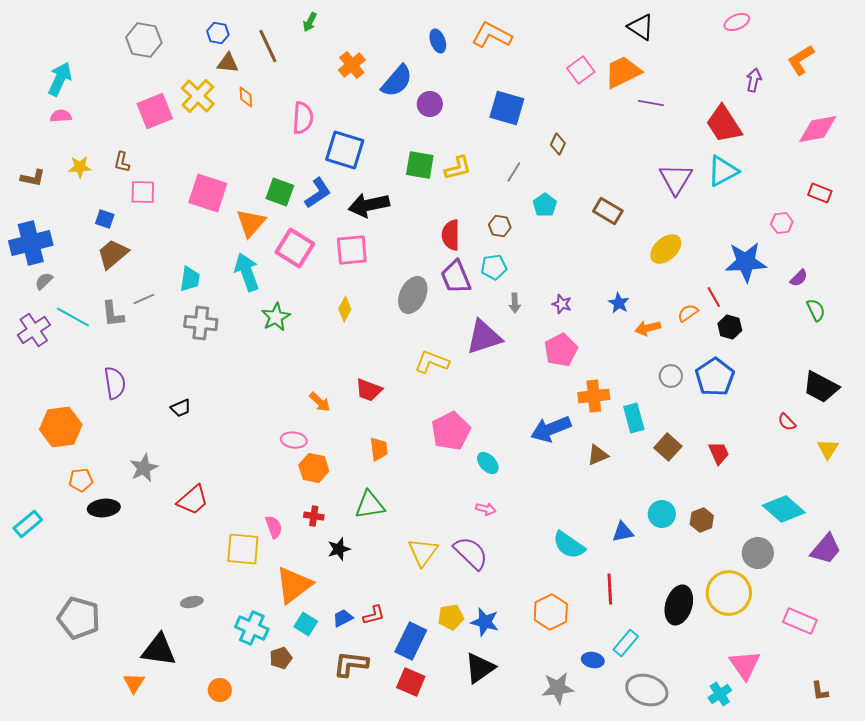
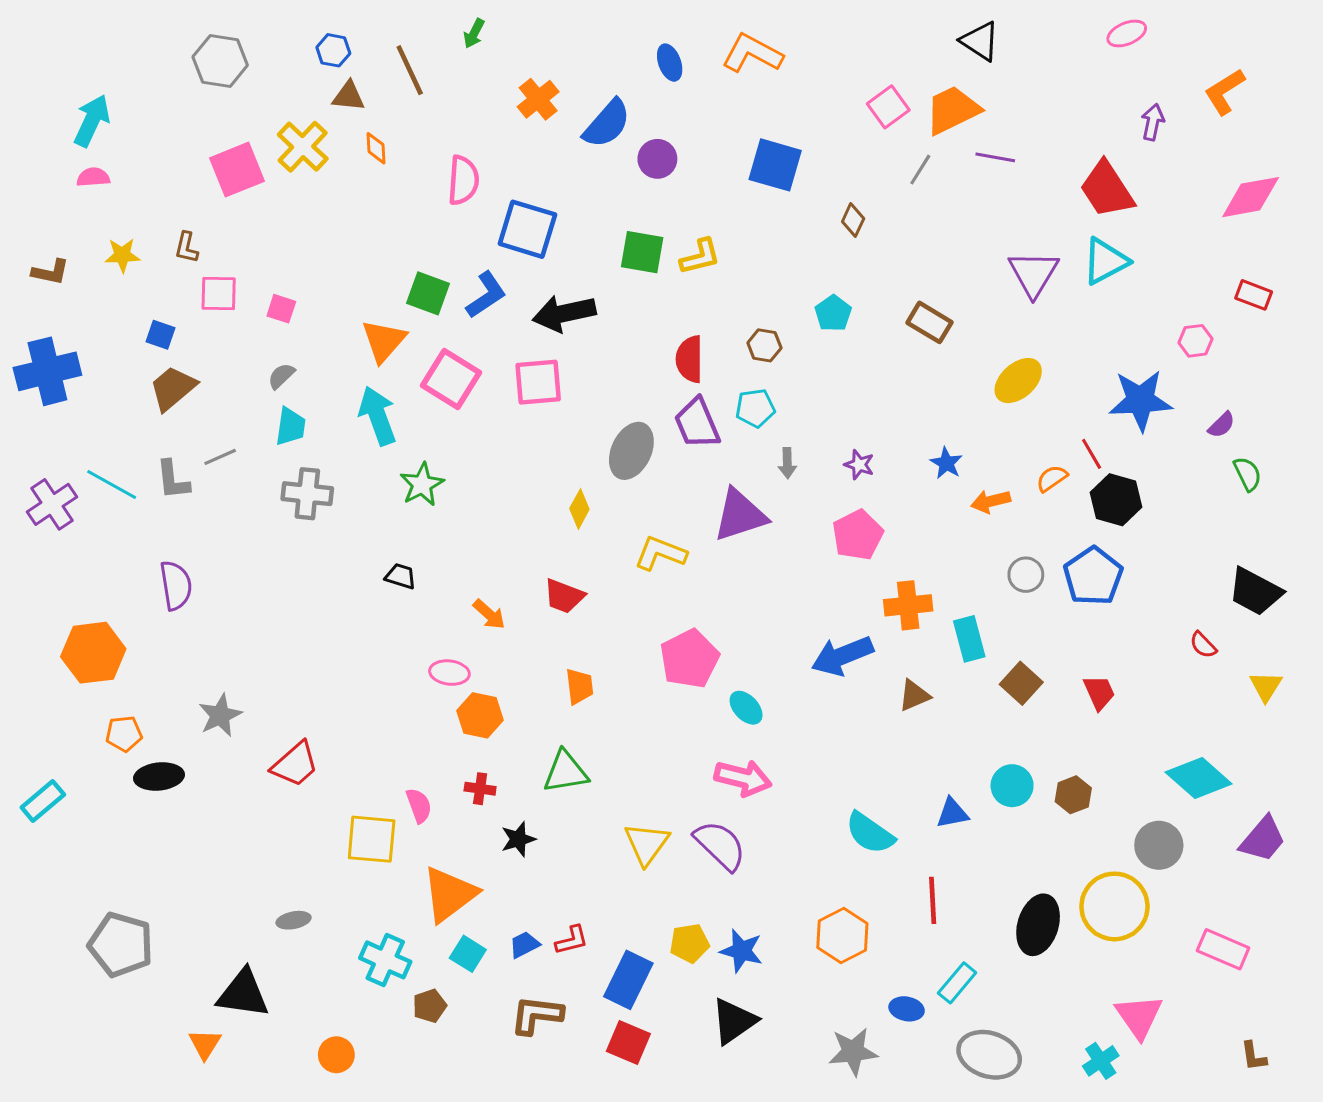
gray line: (514, 172) -> (920, 170), moved
pink square: (208, 193) -> (281, 309), moved, size x0.5
gray semicircle: (44, 281) -> (281, 376), moved
yellow diamond: (345, 309) -> (579, 509), moved
black hexagon: (730, 327) -> (1116, 500), size x1.4
black trapezoid: (181, 408) -> (401, 576), moved, turned -140
pink arrow: (486, 509) -> (743, 778), size x1.8

